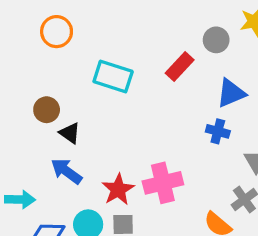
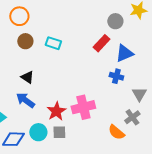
red rectangle: (180, 66) -> (101, 43), moved
cyan rectangle: (113, 76) -> (53, 43), size x0.7
brown circle: (47, 110) -> (25, 41), moved

